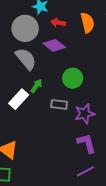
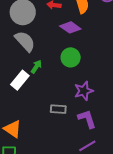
purple diamond: (54, 45) -> (70, 27), moved
gray rectangle: (59, 104) -> (58, 109), moved

